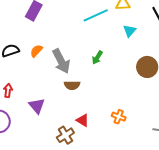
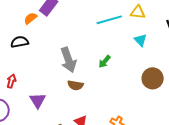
cyan triangle: (130, 31) -> (140, 40), turned -32
orange semicircle: (36, 51) -> (30, 18), moved

